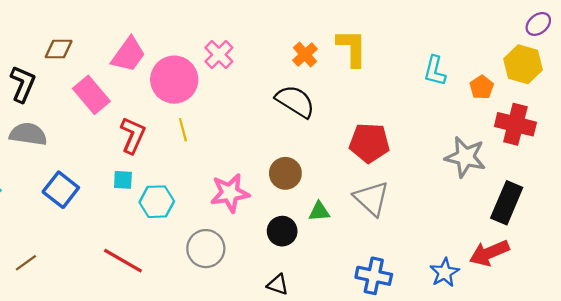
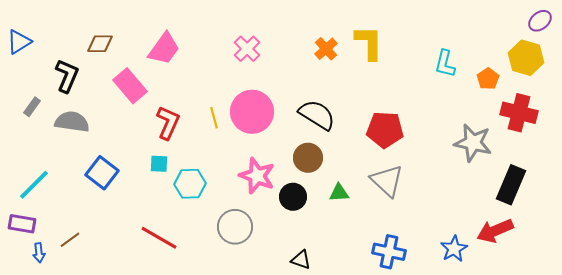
pink circle: (174, 80) -> (252, 112), moved
black semicircle: (295, 101) -> (317, 115), moved
pink star: (230, 193) -> (257, 176), turned 30
black circle: (282, 231) -> (293, 197), moved

